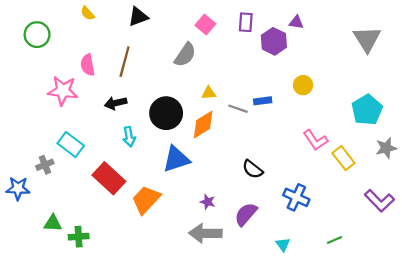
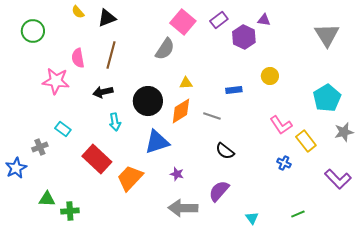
black triangle: (138, 17) -> (107, 18), moved
purple rectangle: (246, 22) -> (219, 20), turned 48
pink square: (205, 24) -> (183, 22), size x1.4
gray line: (238, 109) -> (212, 116), moved
cyan rectangle: (71, 145) -> (63, 129), size x0.7
blue star: (18, 188) -> (16, 168), turned -30
blue cross: (296, 197) -> (284, 163), moved, size x0.6
purple star: (208, 202) -> (177, 174), moved

